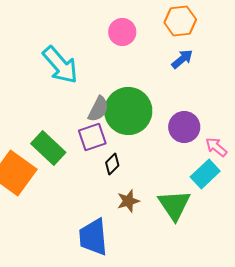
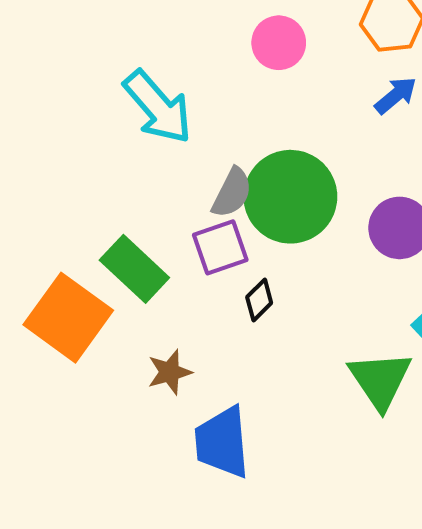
brown star: (128, 201) -> (170, 372), moved

